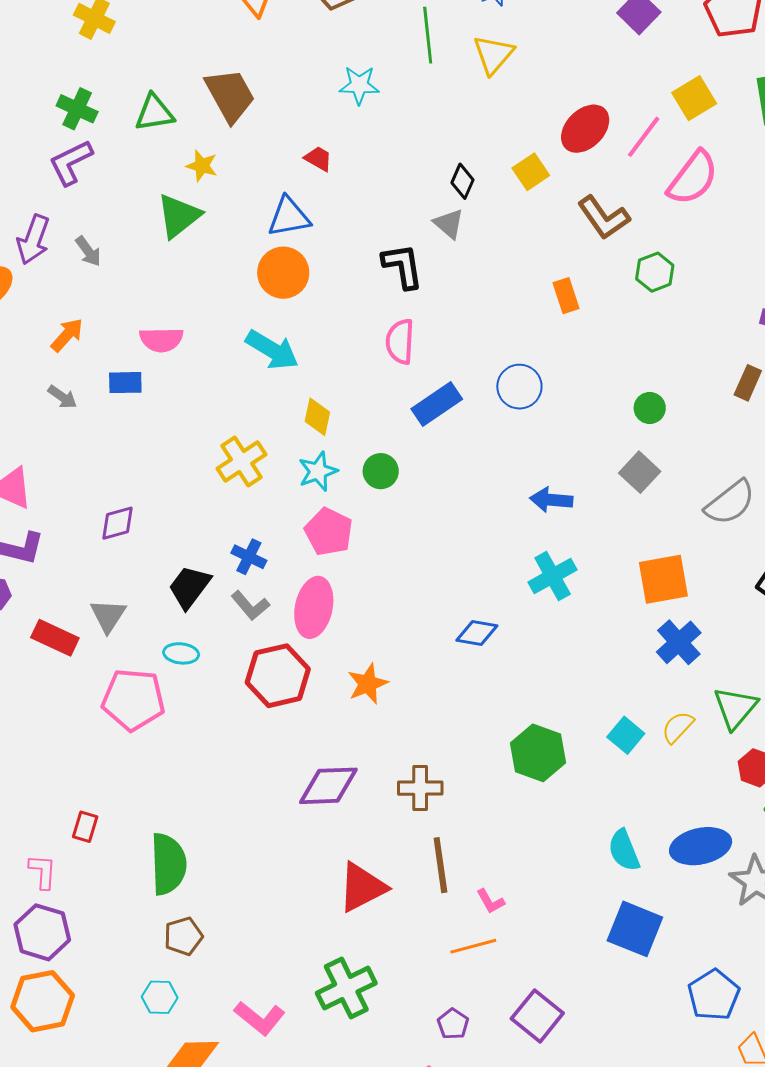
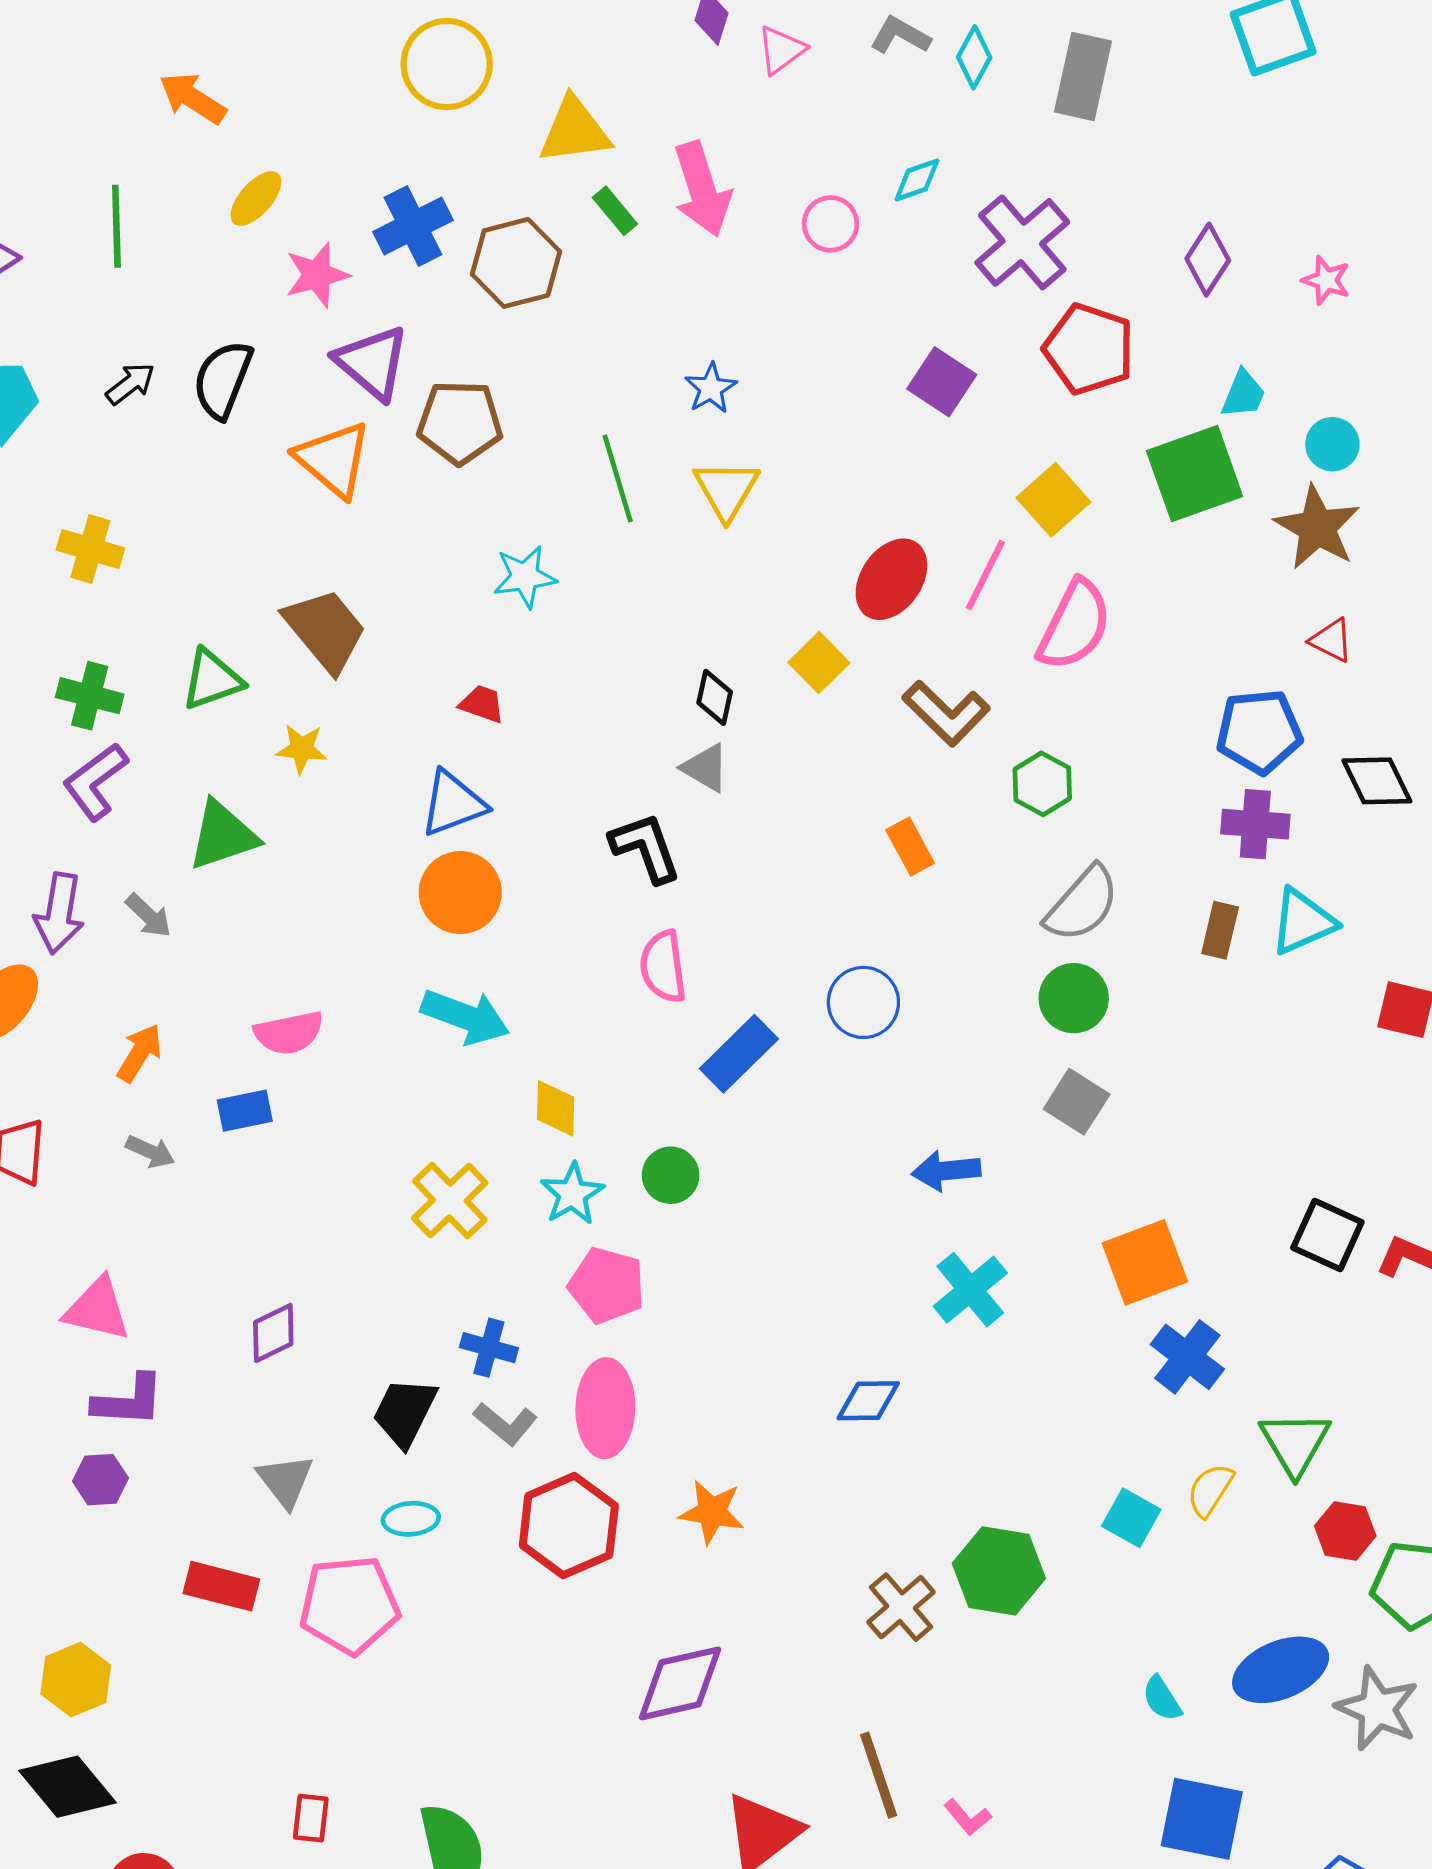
green triangle: (179, 216) -> (223, 835), moved, turned 30
green circle: (650, 408) -> (1074, 998), size x1.4
gray semicircle: (730, 503) -> (1082, 904), moved
red rectangle: (55, 638) -> (221, 1586), moved
orange star: (368, 684) -> (712, 1512), turned -30
brown cross: (420, 788) -> (901, 1607), moved, turned -30
cyan semicircle: (624, 850) -> (1162, 1699), size x0.7

